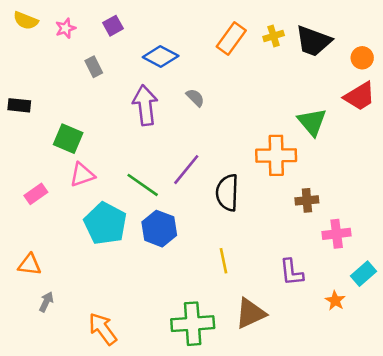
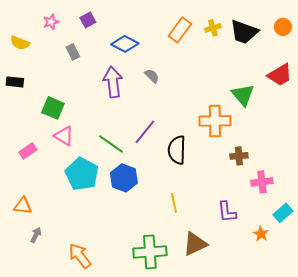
yellow semicircle: (26, 21) -> (20, 43), moved
orange circle: (362, 58) -> (283, 27), moved
pink triangle: (82, 175) -> (64, 136), turned 50

